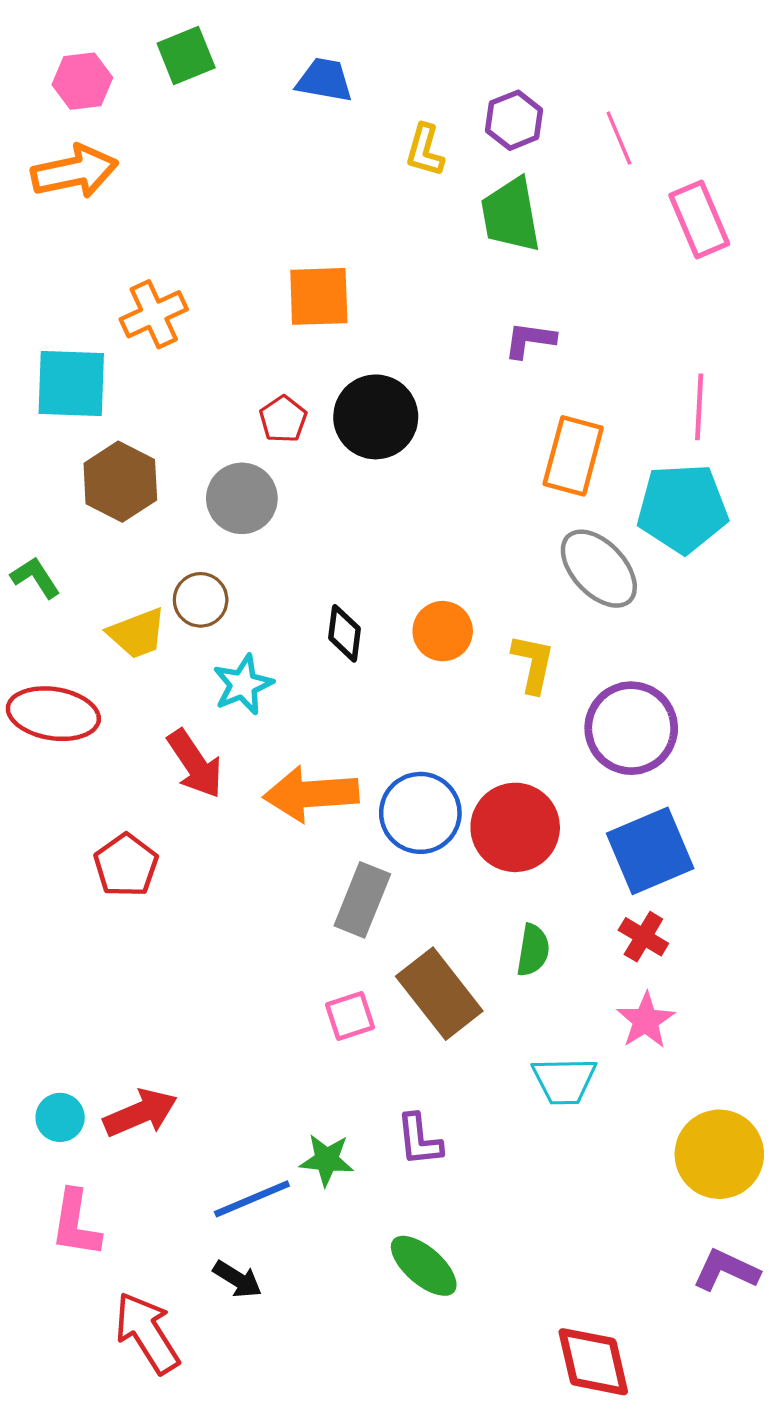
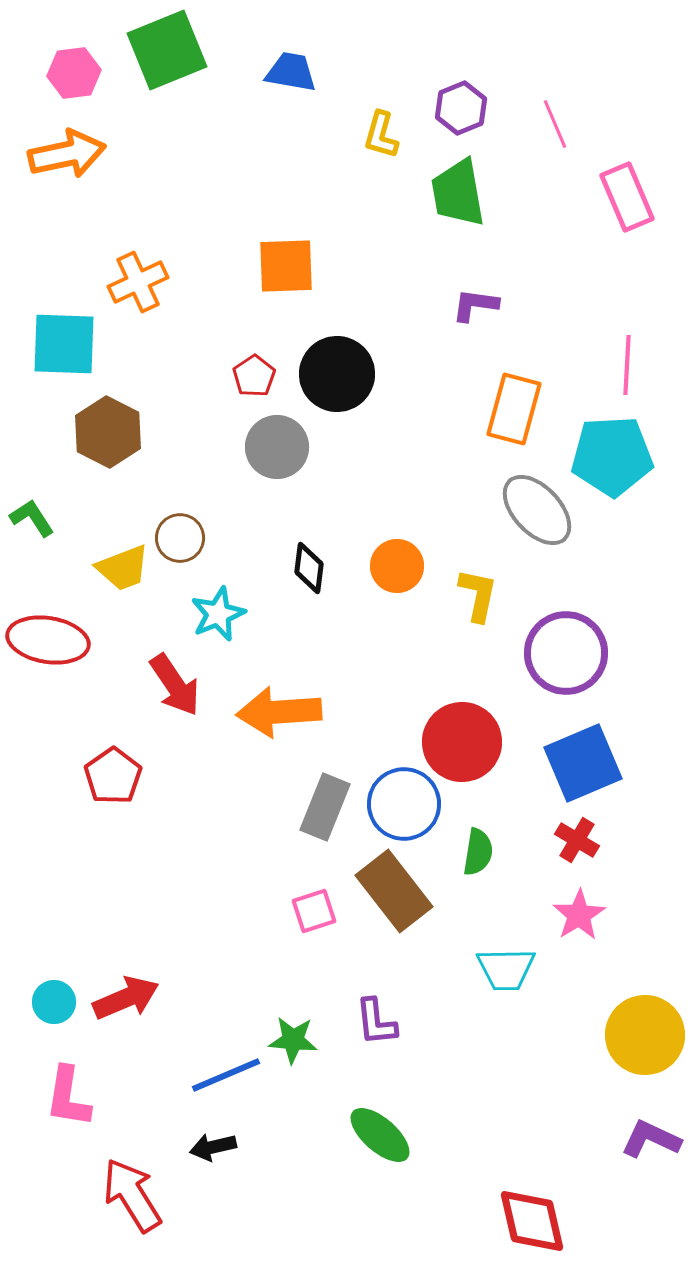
green square: (186, 55) -> (167, 50), size x1.5
gray circle: (242, 498) -> (277, 447), moved
blue circle: (420, 813) -> (404, 804), moved
black arrow: (237, 1279) -> (213, 1147), turned 135

